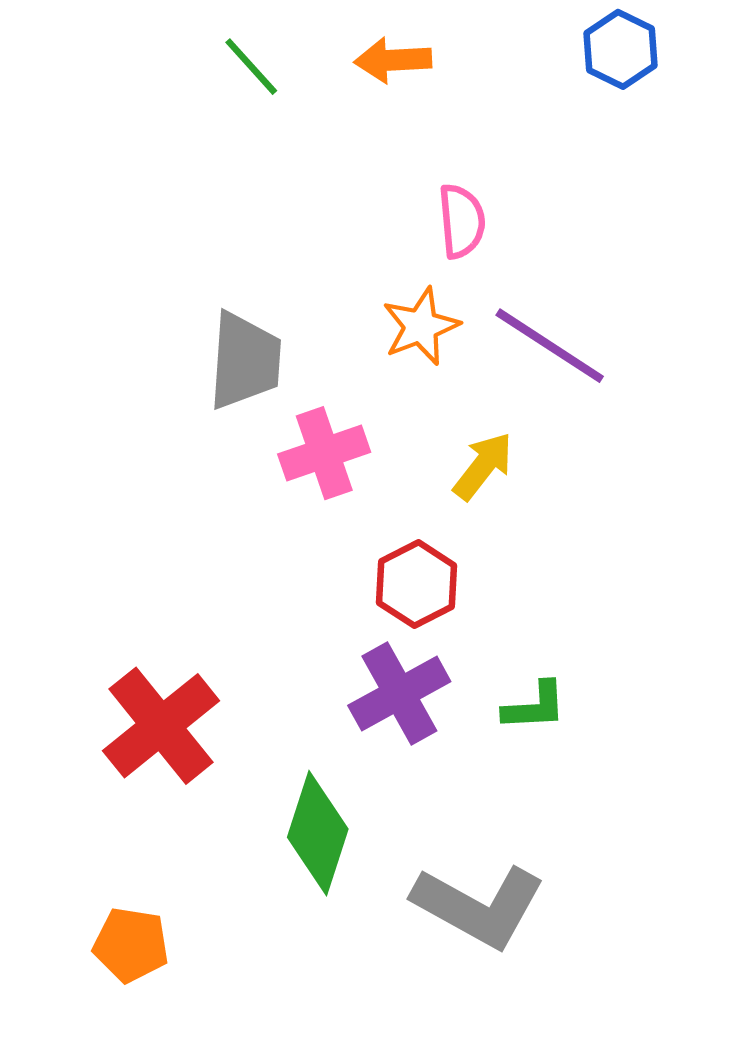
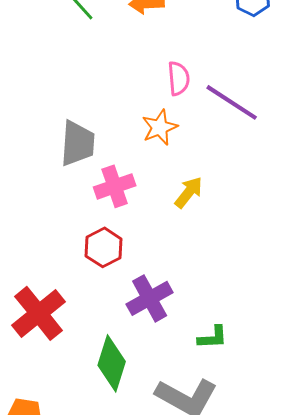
purple line: (550, 346) -> (232, 102), moved
red hexagon: (417, 584) -> (104, 247), moved
green L-shape: (535, 706) -> (213, 337), moved

